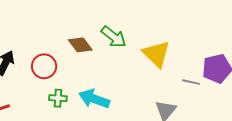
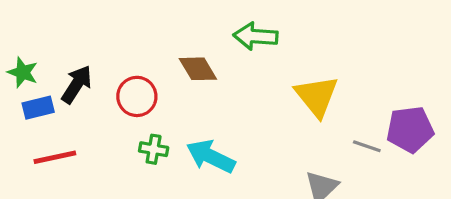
green arrow: (114, 37) -> (256, 36), moved, turned 140

